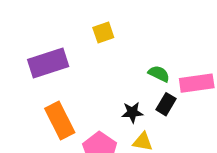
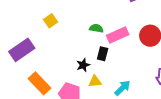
green semicircle: (159, 74) -> (96, 28), moved

